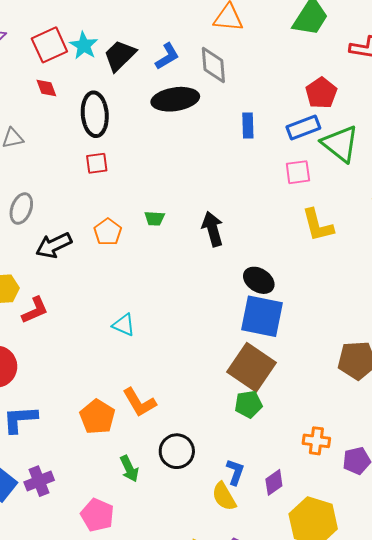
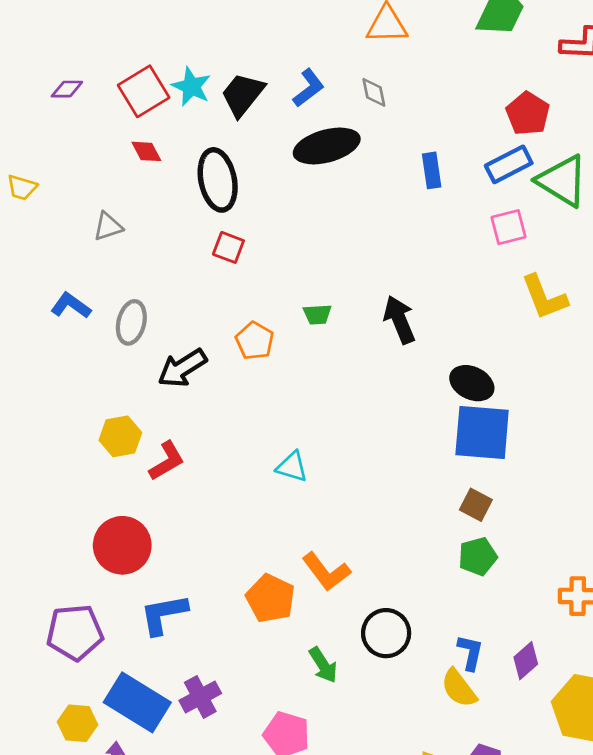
gray diamond: (213, 65) -> (374, 92), size x0.6
red square: (97, 163) -> (228, 247), turned 35
brown square: (252, 367) -> (476, 505), size x0.5

